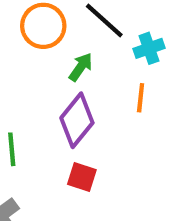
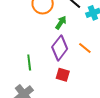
orange line: (141, 98) -> (85, 48), moved, turned -56

